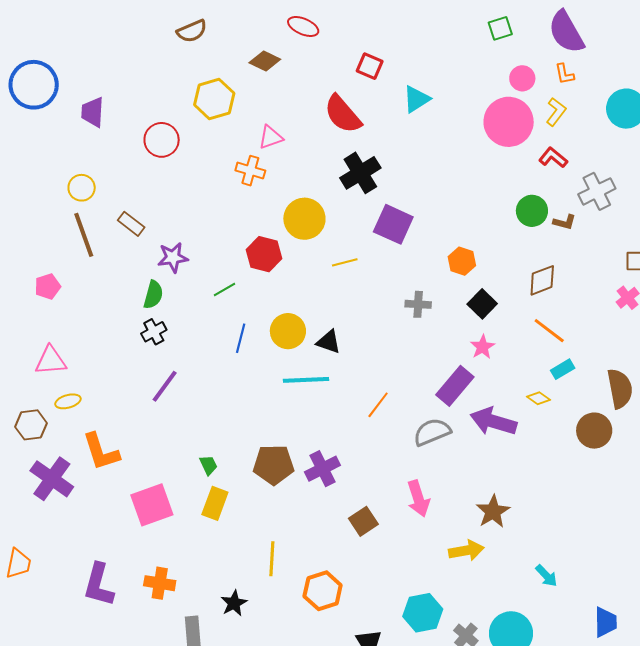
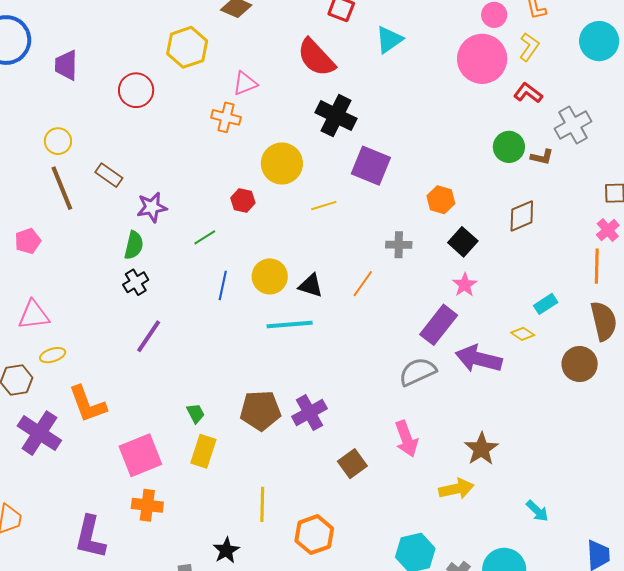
black cross: (360, 173) -> (336, 116), turned -30
red hexagon: (264, 254) -> (243, 200), size x0.7
orange line: (549, 331) -> (597, 266), moved, turned 56
orange line: (378, 405) -> (363, 284), moved
orange cross: (160, 583) -> (147, 505), moved

